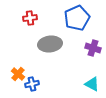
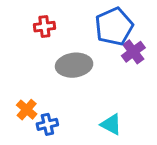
purple cross: (93, 48) -> (133, 52), moved, turned 35
cyan triangle: (92, 84) -> (111, 124), moved

